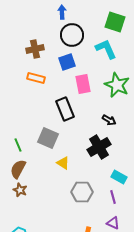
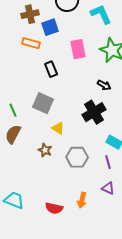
blue square: (67, 62) -> (50, 27), moved
black rectangle: (65, 109) -> (51, 69), moved, size x0.7
brown star: (20, 190) -> (45, 150), moved

